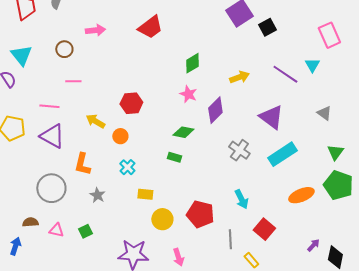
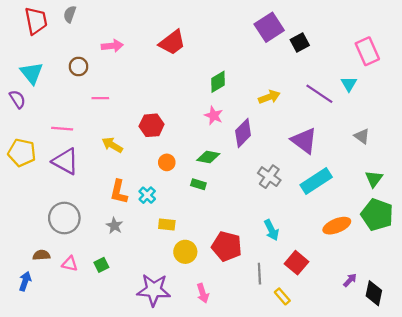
pink line: (73, 81) -> (100, 98), moved
orange circle: (120, 136) -> (167, 162), moved
orange L-shape: (82, 164) -> (119, 192), moved

